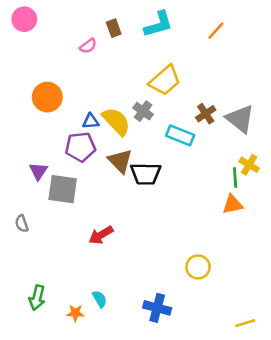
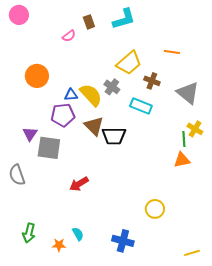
orange line: (216, 31) -> (172, 52), moved, turned 56
brown cross: (206, 114) -> (152, 81), moved, turned -35
gray semicircle: (22, 224) -> (17, 175), size x1.5

